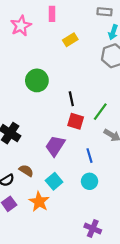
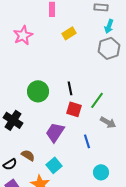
pink star: (21, 26) -> (23, 35), moved
green circle: (37, 80) -> (38, 91), moved
cyan circle: (90, 181) -> (101, 172), moved

